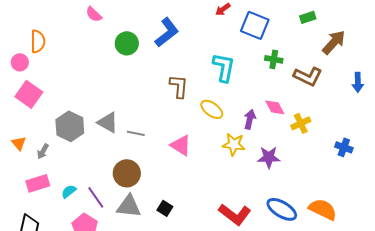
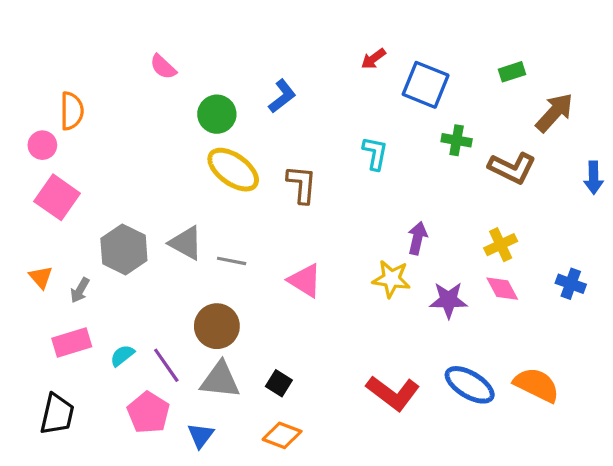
blue L-shape: (167, 32) -> (282, 96), size x0.7
cyan L-shape: (224, 67) -> (375, 153), size x0.7
pink diamond: (275, 107) -> (502, 289), moved
yellow ellipse: (212, 109) -> (233, 170), moved, size x1.4

